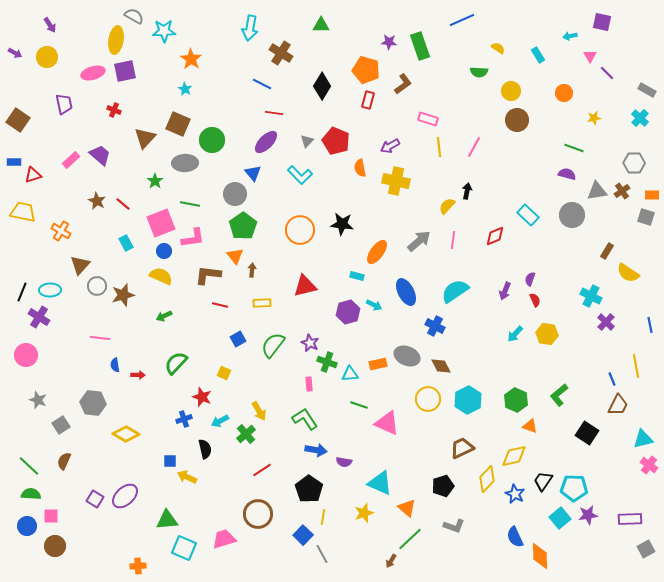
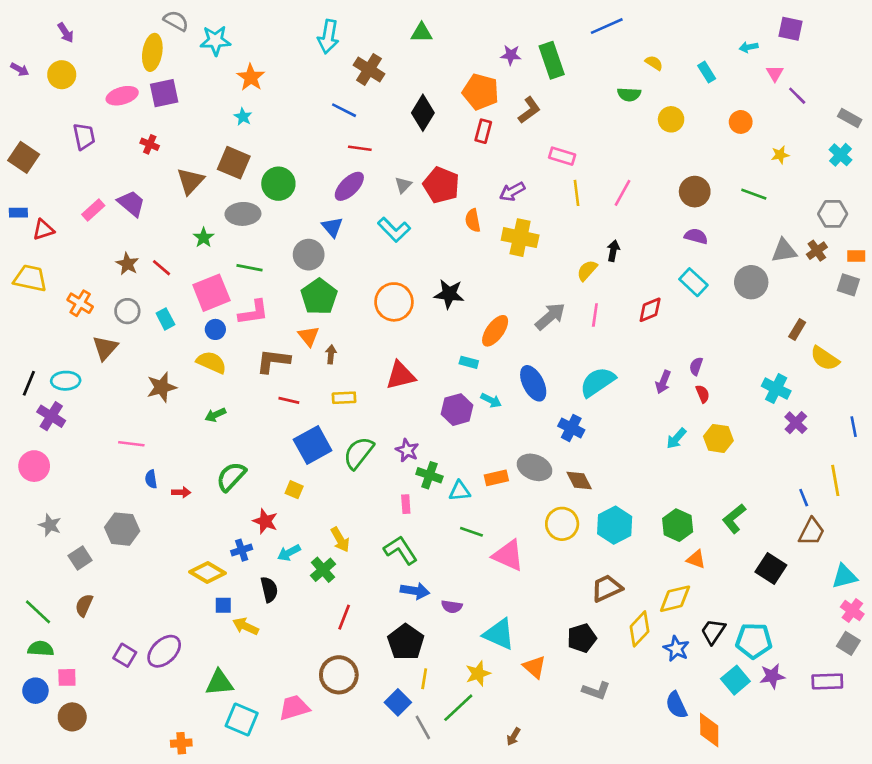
brown circle: (517, 120) -> (695, 192), moved
purple semicircle: (567, 174) -> (696, 236), moved
gray circle: (97, 286) -> (127, 311), moved
blue square: (238, 339) -> (313, 445), size x1.8
yellow diamond: (126, 434) -> (207, 572), moved
red line: (262, 470) -> (344, 617), turned -36
green line: (410, 539) -> (458, 708), moved
gray square: (646, 549) -> (848, 643), moved, turned -30

